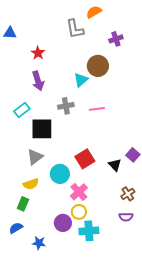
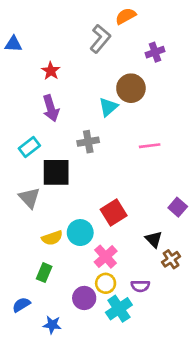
gray L-shape: (75, 29) -> (100, 39), turned -130
pink line: (97, 109) -> (150, 146), moved
gray triangle: (35, 157) -> (29, 198), moved, turned -36
black triangle: (115, 165) -> (154, 239), moved
yellow semicircle: (31, 184) -> (52, 238), moved
green rectangle: (23, 204) -> (44, 273), moved
purple semicircle: (126, 217) -> (140, 286), moved
cyan cross: (89, 231) -> (119, 309), turned -30

